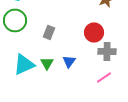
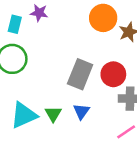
gray rectangle: (49, 32) -> (80, 74), moved, size x1.6

